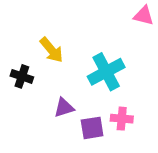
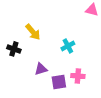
cyan cross: (106, 72) -> (68, 46), size x0.6

